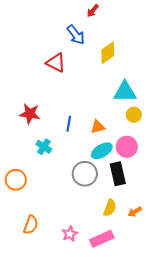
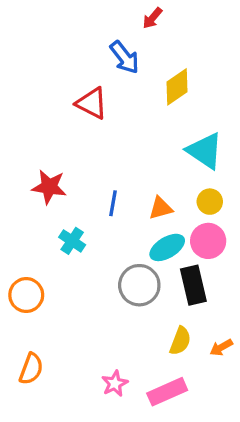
cyan triangle: (125, 92) -> (205, 151), turned 35
yellow circle: (134, 115) -> (210, 202), moved
orange semicircle: (31, 225) -> (31, 369), moved

